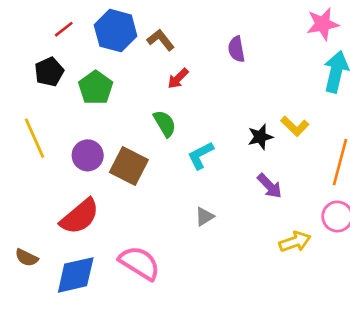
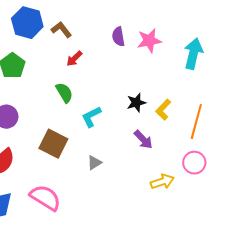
pink star: (323, 24) -> (149, 41), moved
yellow L-shape: (295, 126) -> (163, 110), moved, turned 90
brown square: (129, 166) -> (53, 144), moved

